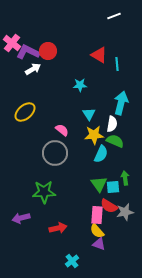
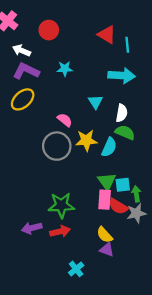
purple L-shape: (28, 52) -> (26, 71), moved
white arrow: (33, 69) -> (21, 51), moved, turned -126
cyan star: (80, 85) -> (65, 69), moved
cyan arrow: (121, 103) -> (122, 76), moved, turned 80
yellow star: (94, 135) -> (86, 140), moved
green arrow: (125, 178) -> (136, 194), moved
green star: (44, 192) -> (61, 205), moved
pink rectangle: (97, 215) -> (105, 200), moved
purple arrow: (21, 218) -> (32, 228), moved

